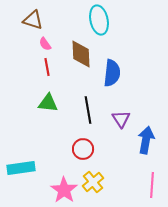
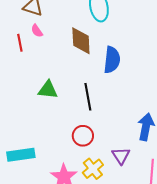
pink semicircle: (45, 44) -> (37, 31), moved
red line: (47, 67) -> (20, 43), moved
purple triangle: (121, 119) -> (121, 156), moved

